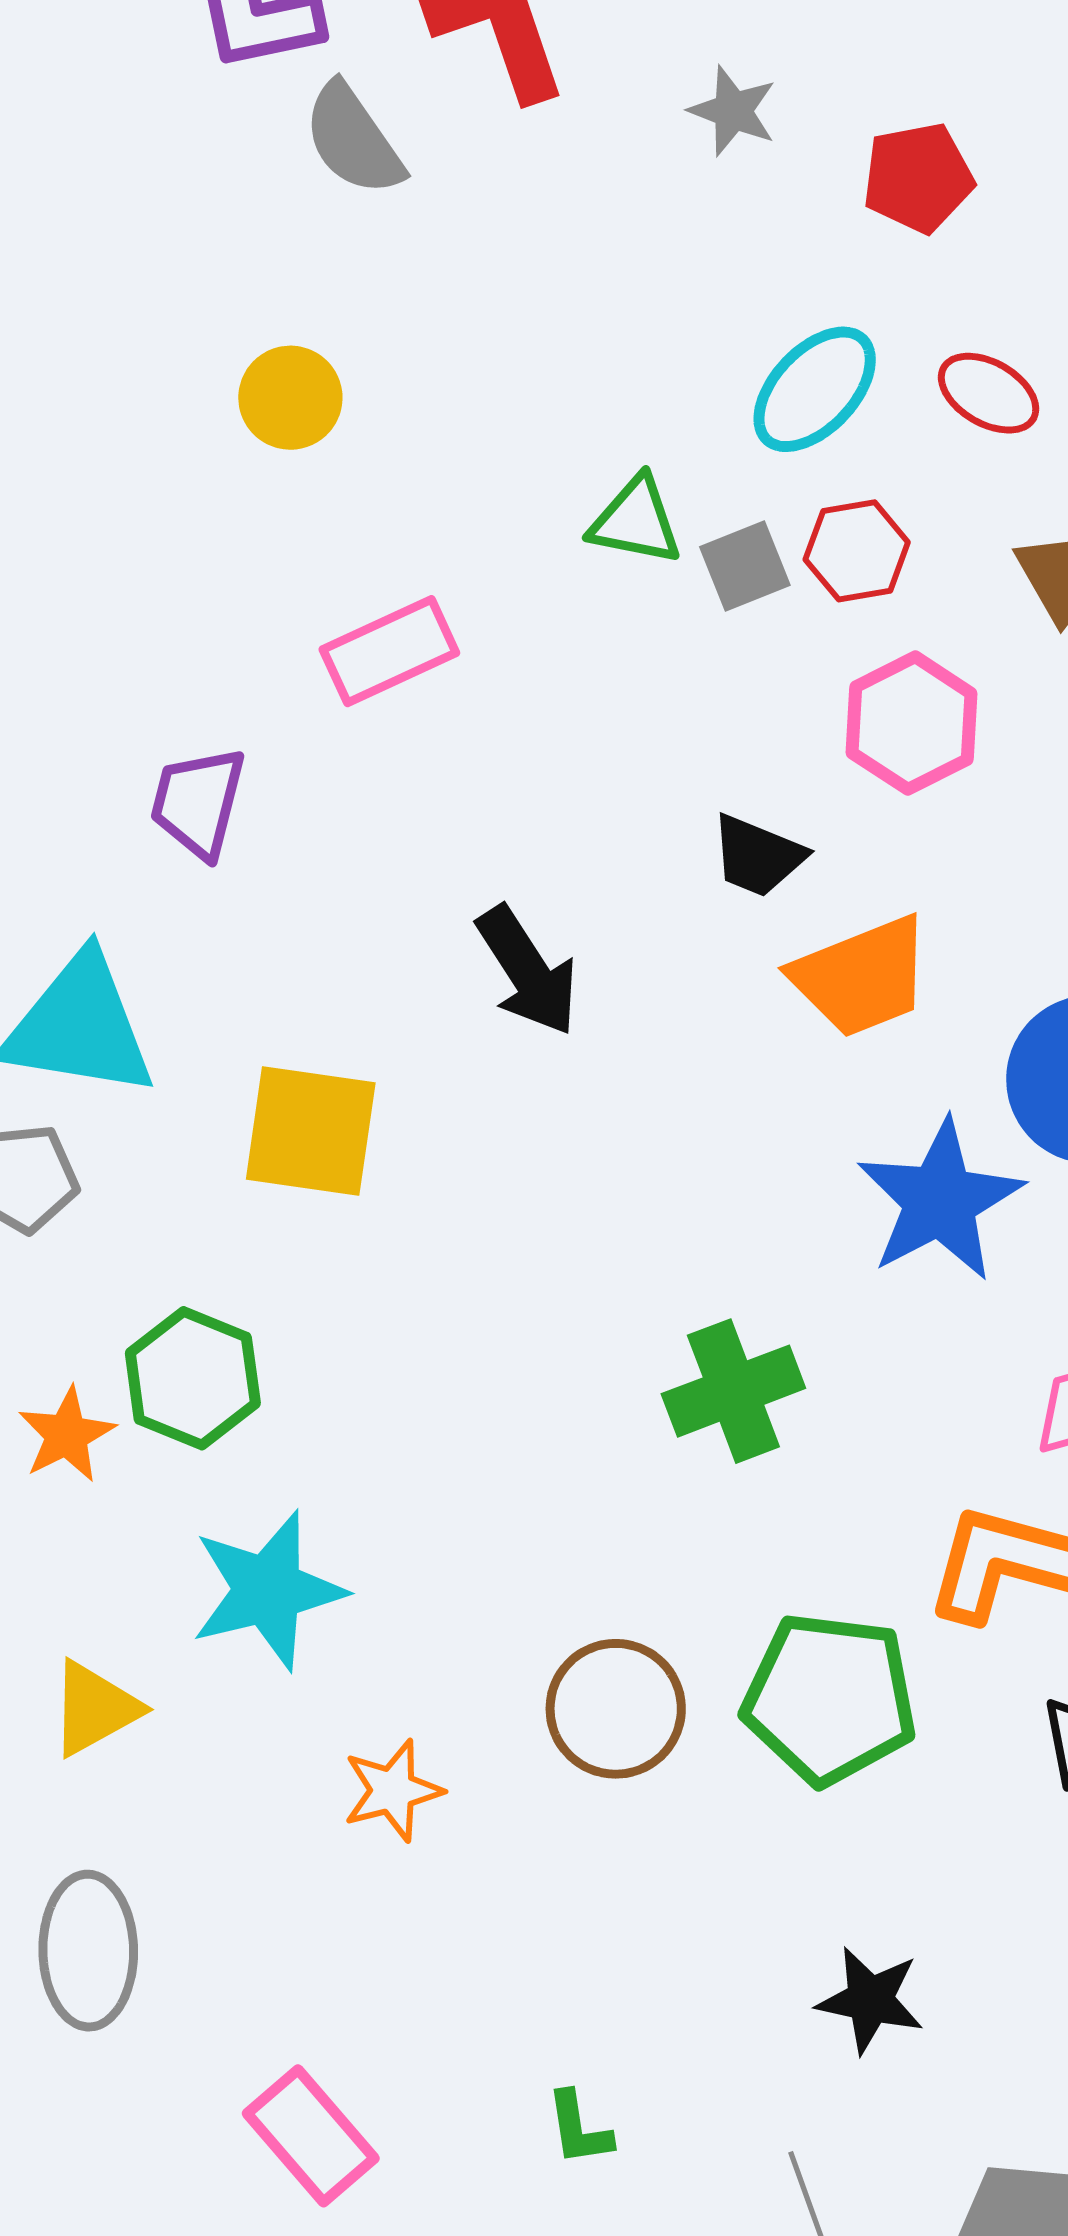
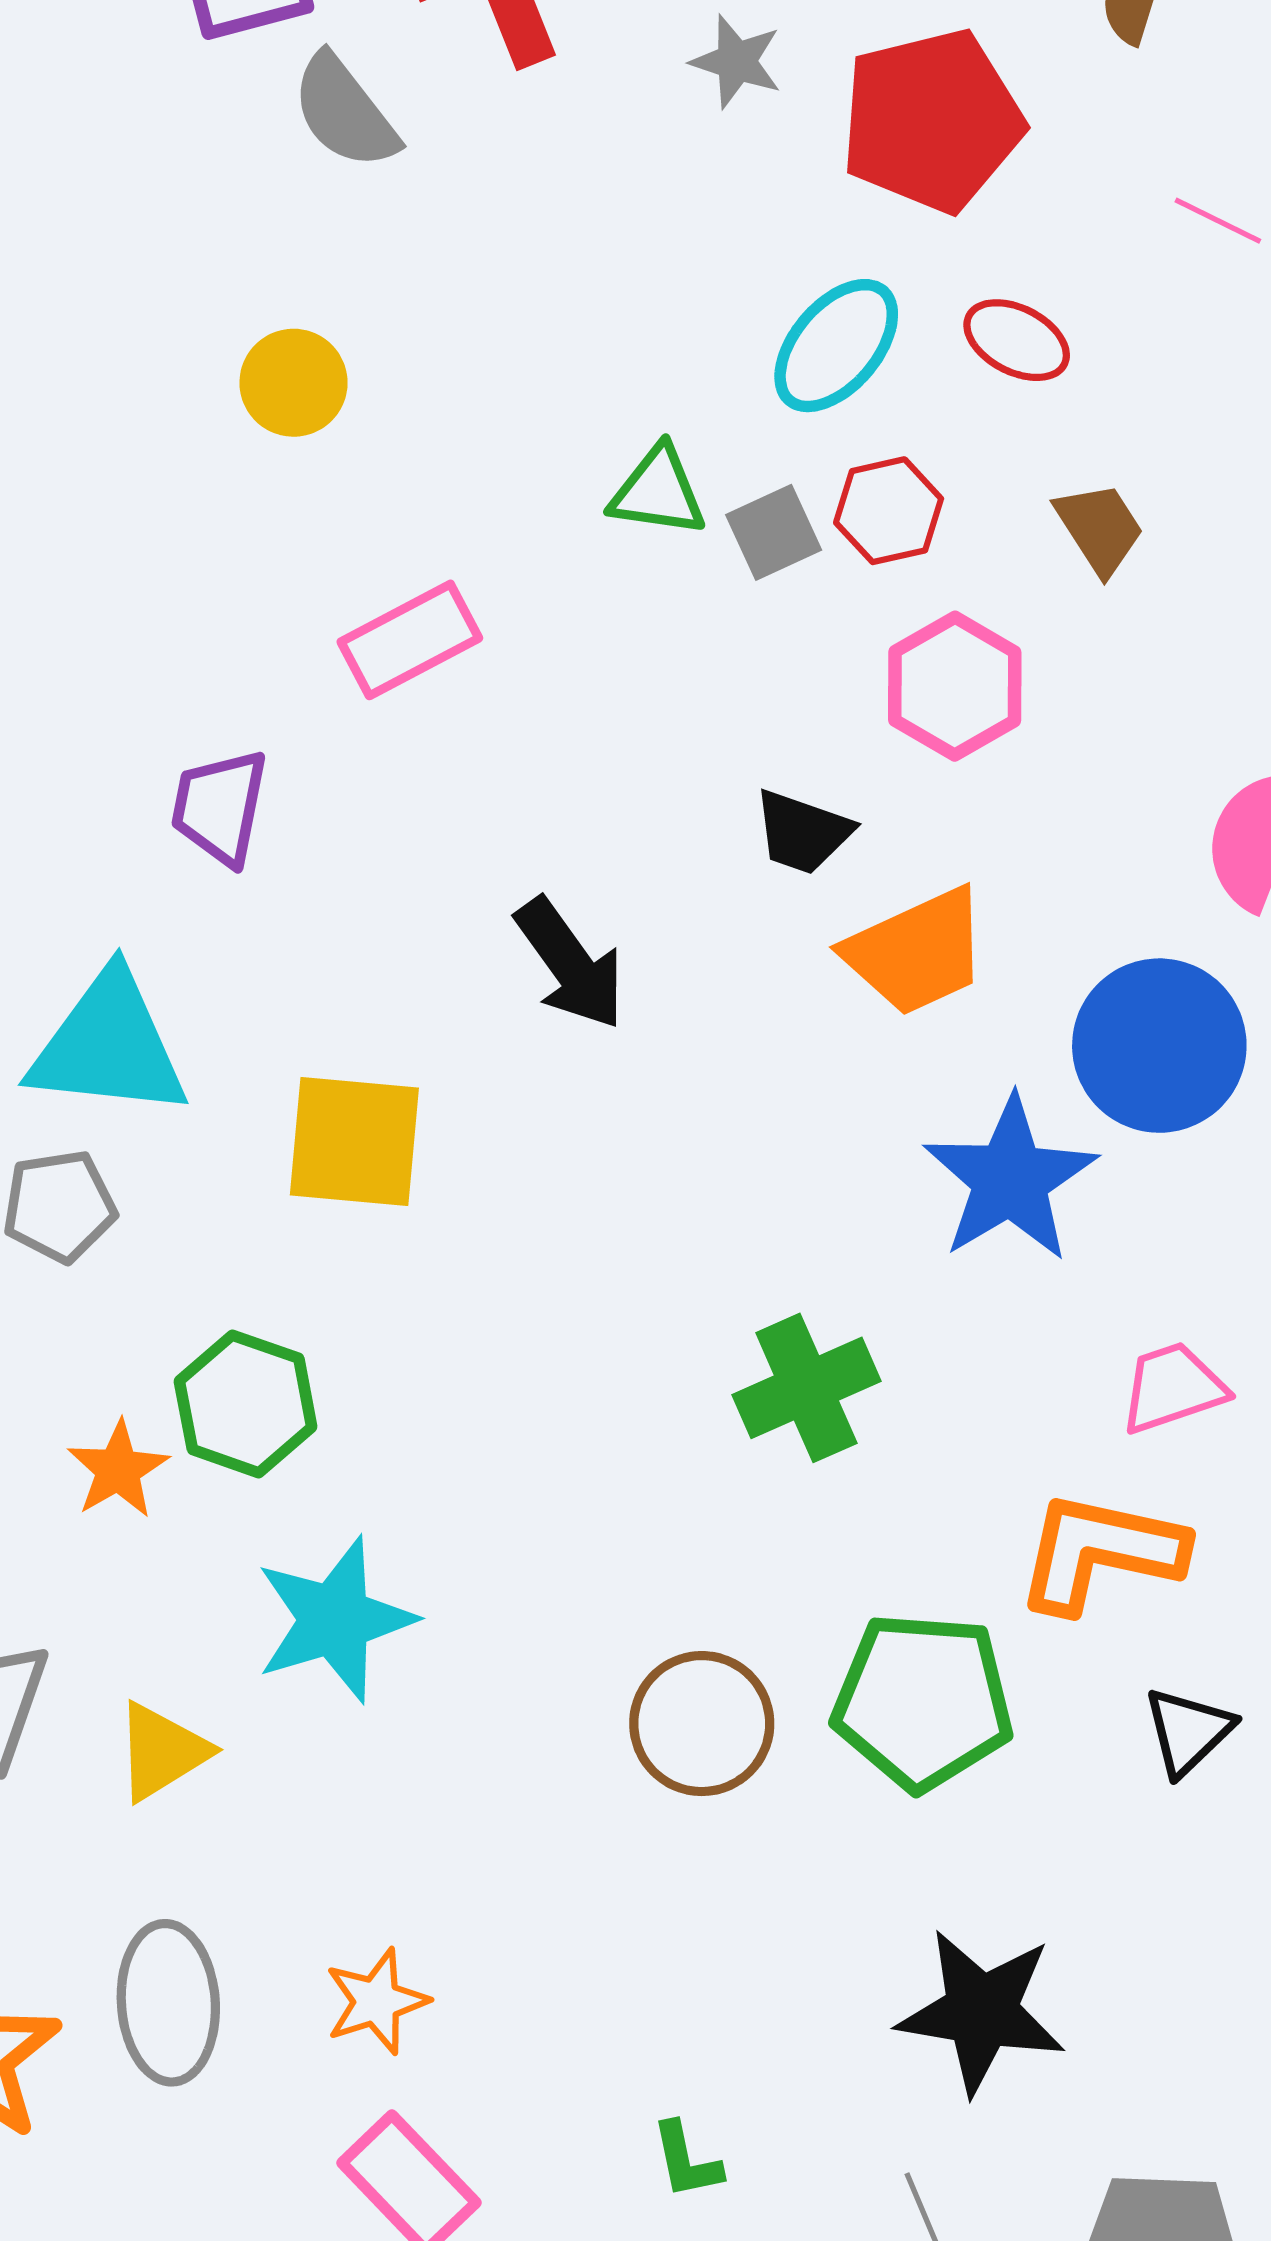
red pentagon: (918, 178) -> (932, 121), size x1.6
orange star: (393, 1790) -> (376, 2001), moved
black star: (870, 2000) -> (981, 2011), size x1.5

